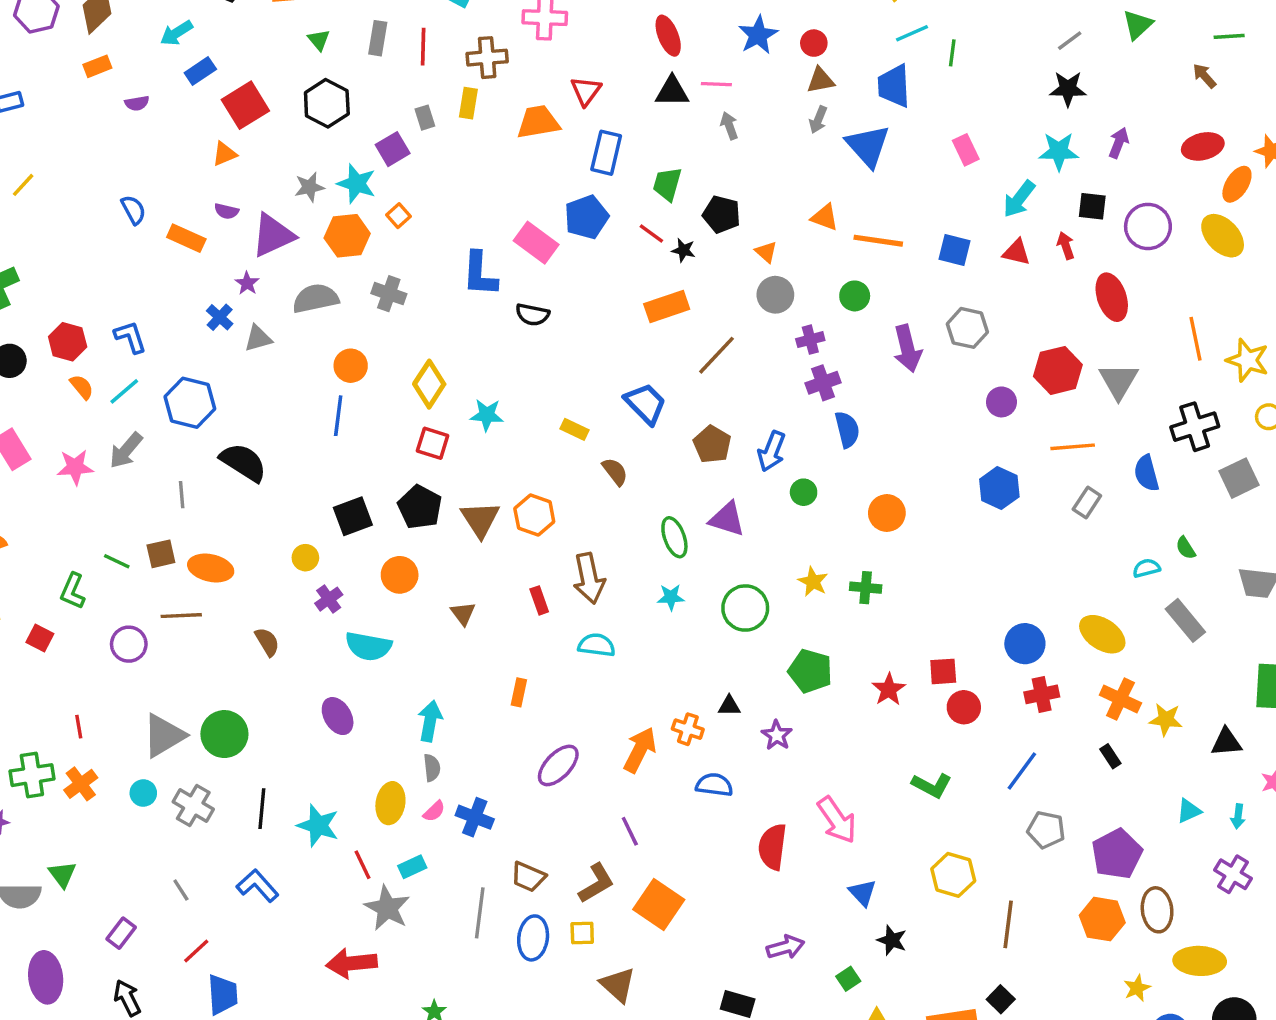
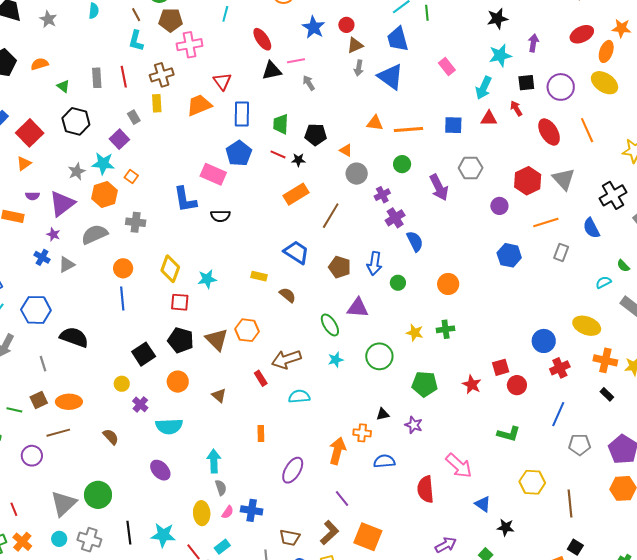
orange line: (1195, 339) -> (587, 130), moved
brown arrow: (589, 578) -> (286, 359), turned 96

